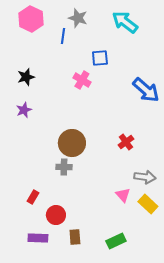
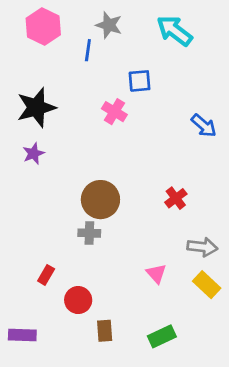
black star: (26, 77) -> (36, 107), size x1.6
blue arrow: (146, 90) -> (204, 126), size x0.7
pink triangle: (123, 195) -> (156, 274), moved
purple rectangle: (38, 238) -> (22, 335), moved

